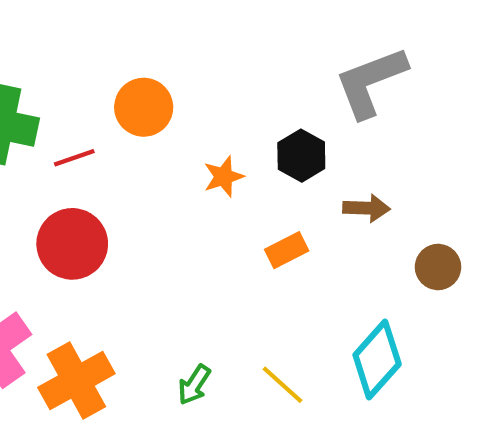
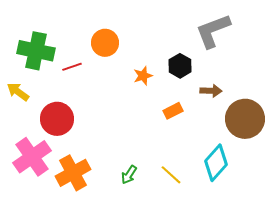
red circle: (72, 244) -> (57, 119), moved
brown circle: (438, 267) -> (245, 119), size x1.8

